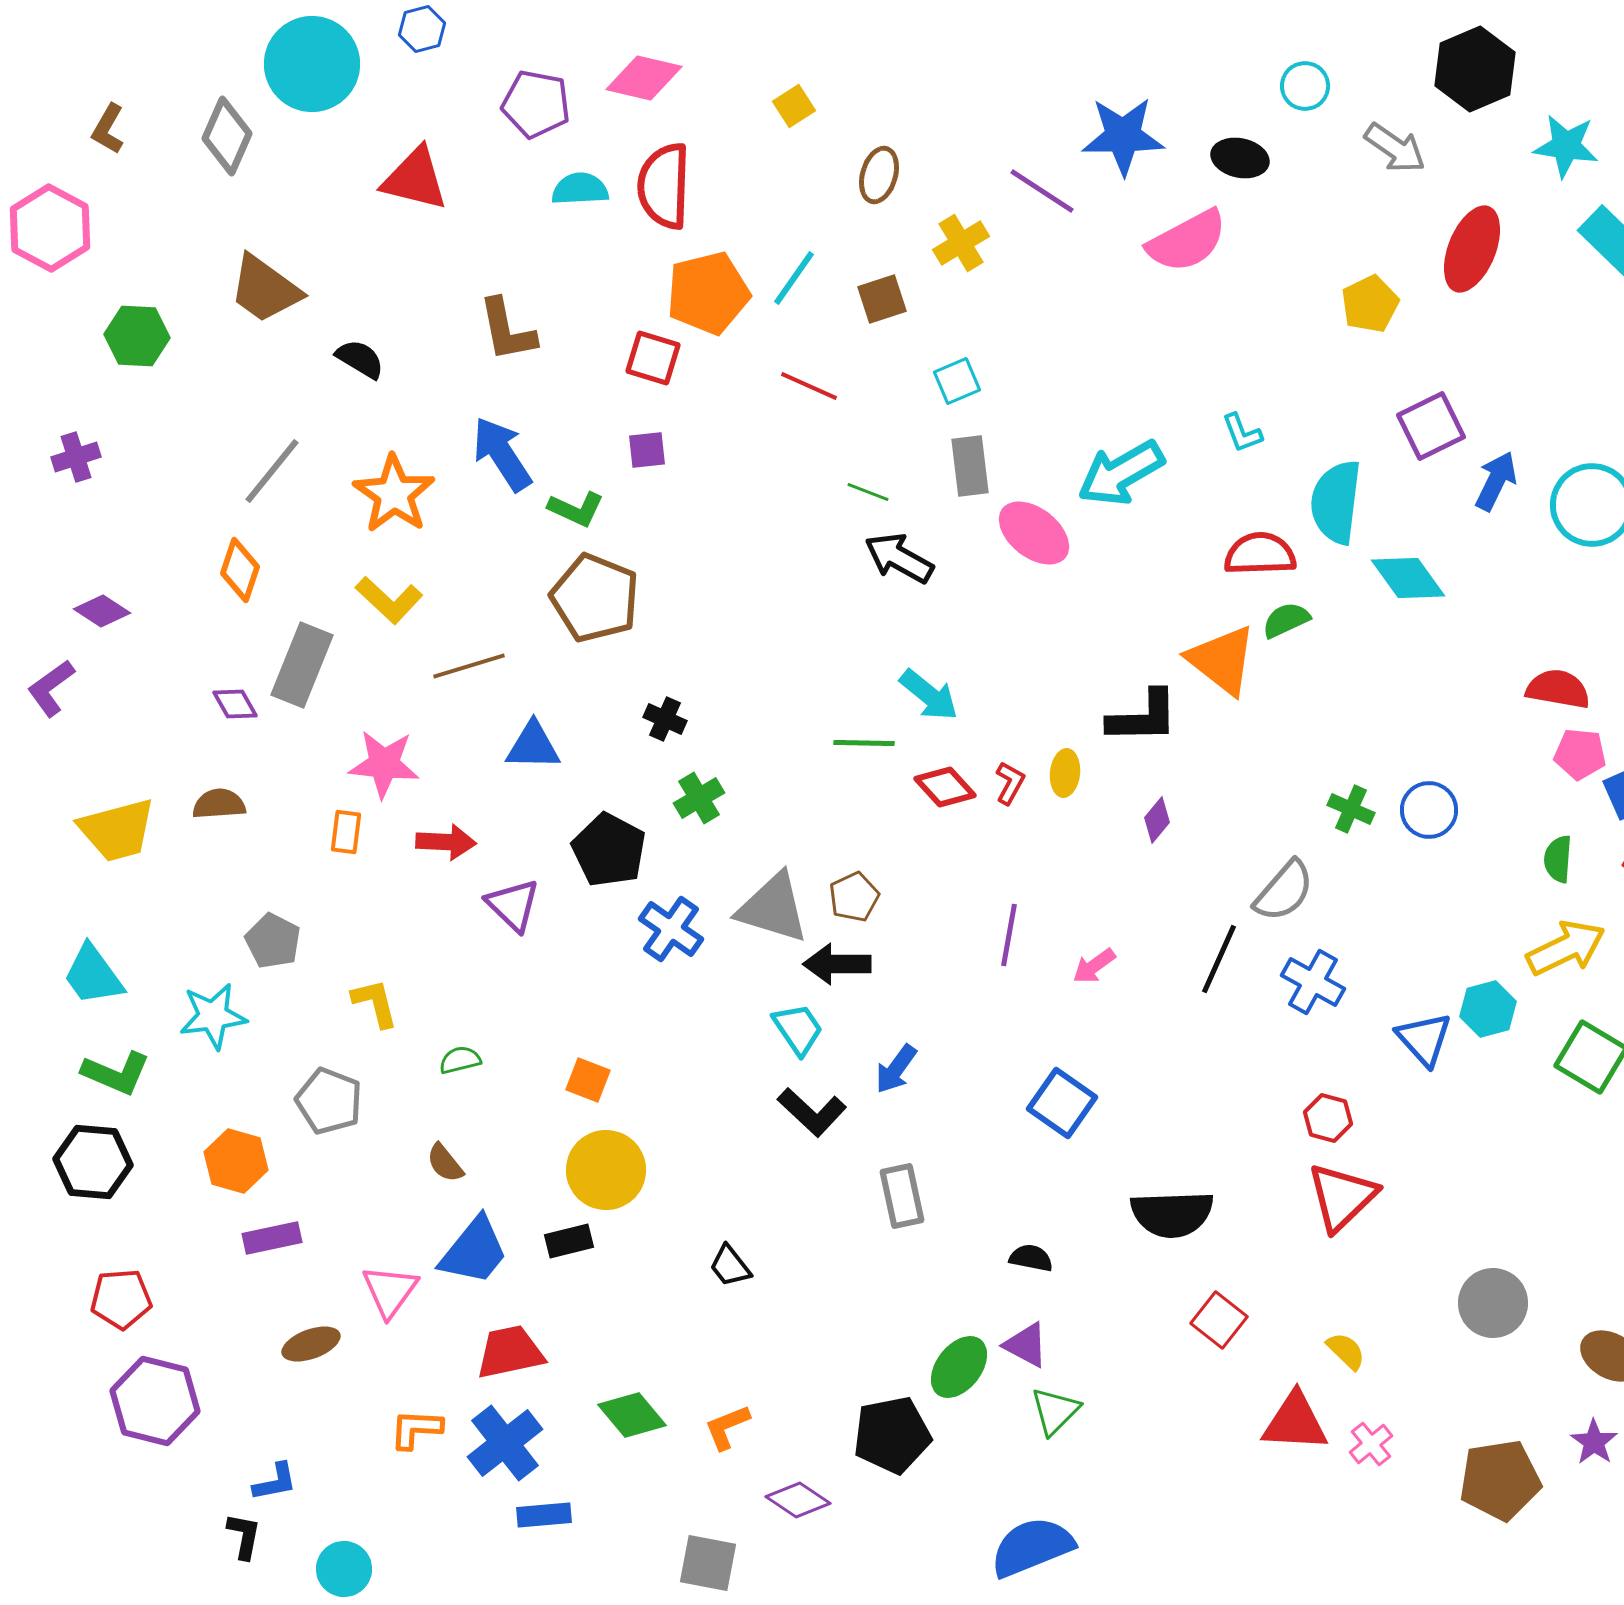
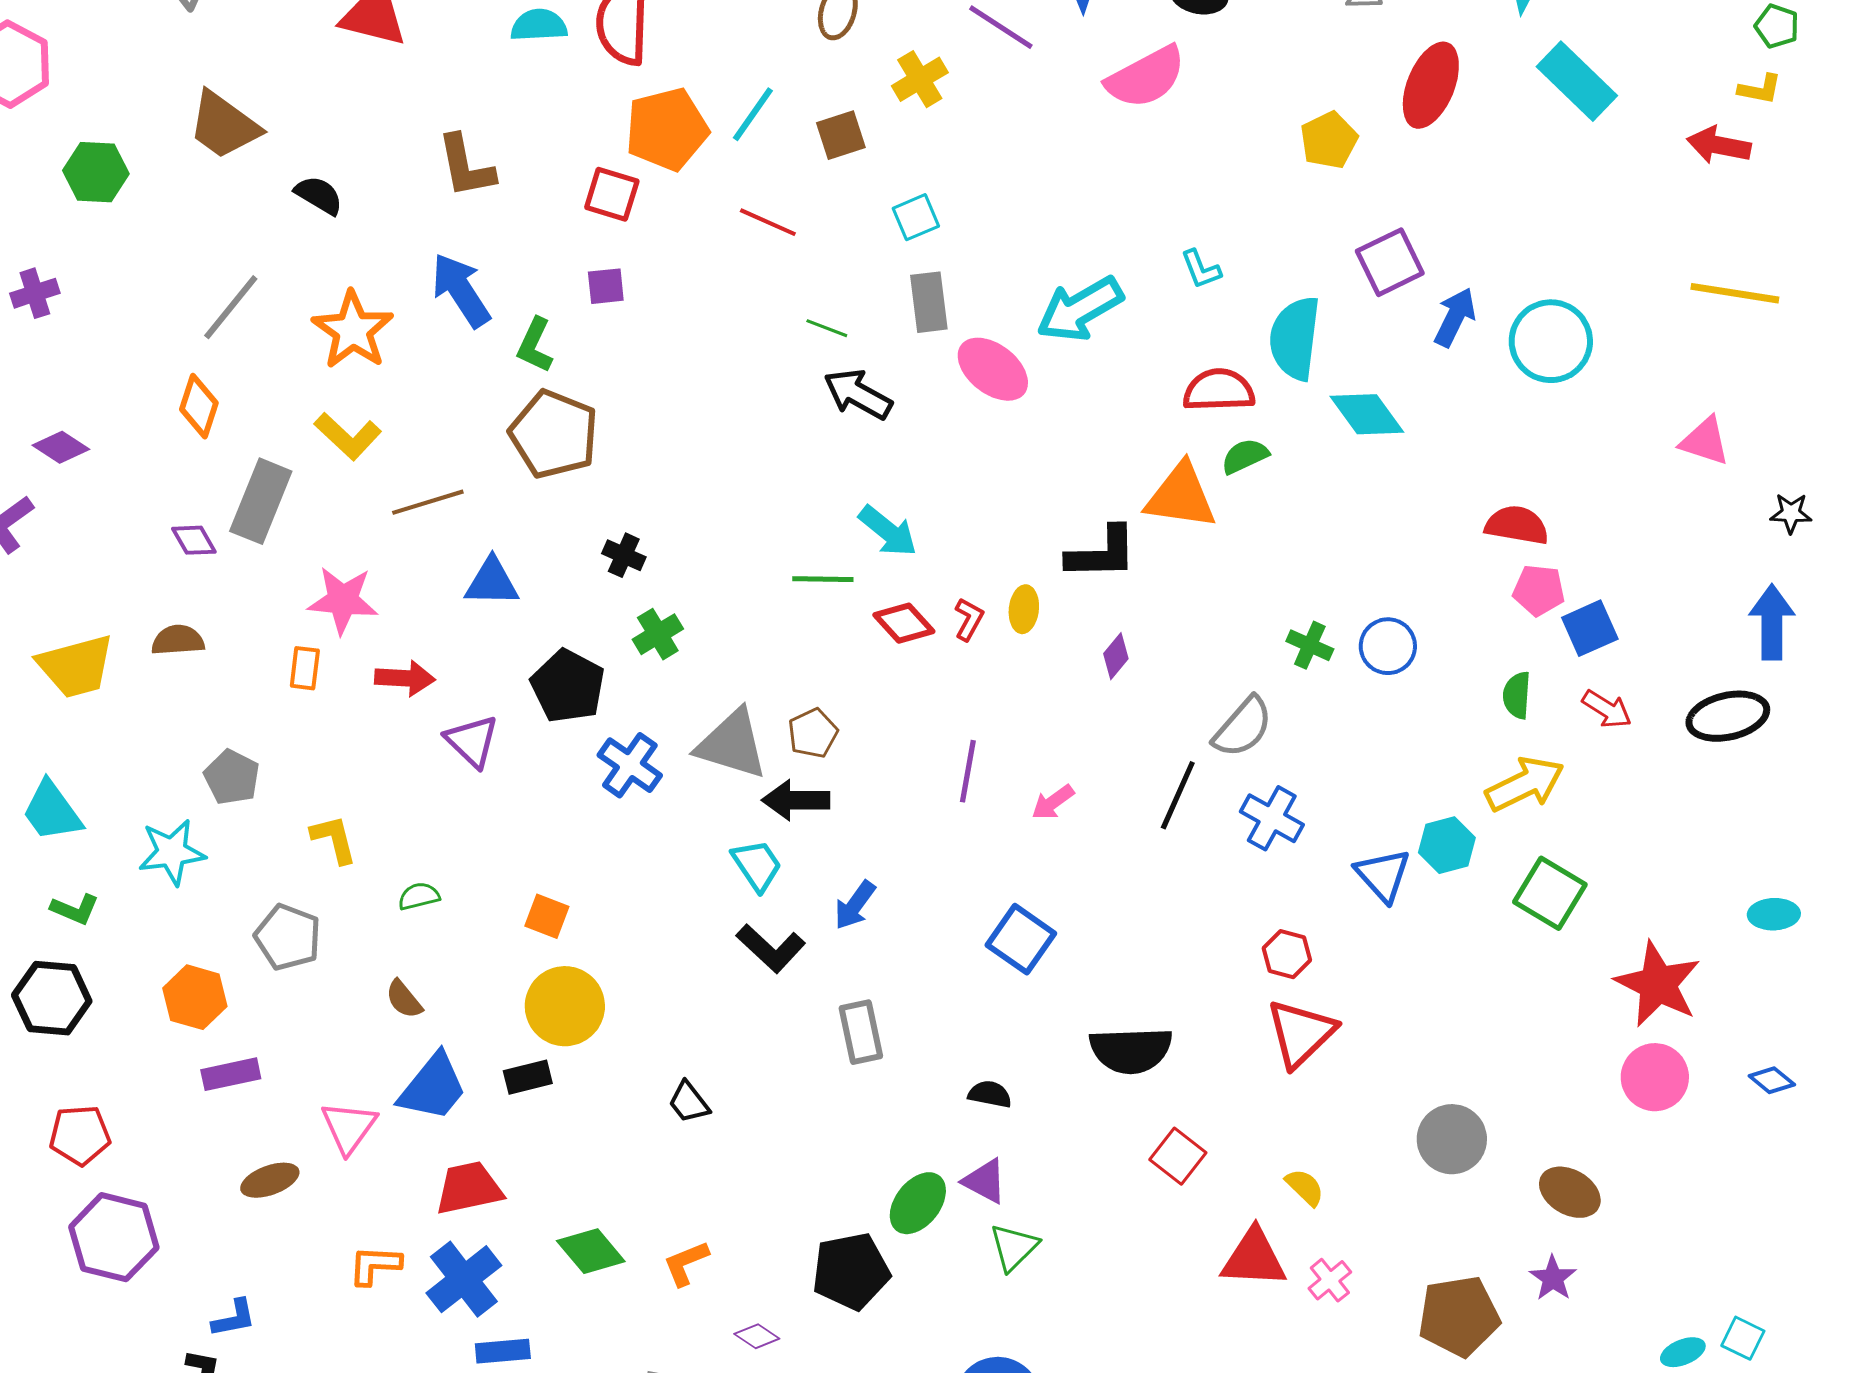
green L-shape: (576, 509) -> (535, 345), turned 90
orange triangle: (1222, 660) -> (1181, 496), turned -30
green L-shape: (116, 1073) -> (75, 909), size x0.7
purple diamond: (798, 1500) -> (757, 1336), size x0.7

